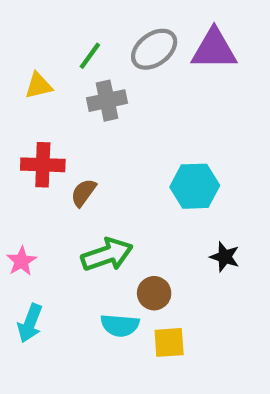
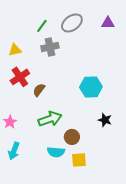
purple triangle: (214, 49) -> (108, 23), moved, size x0.6
yellow triangle: (39, 86) -> (15, 50), moved
red cross: (43, 165) -> (20, 77), turned -36

